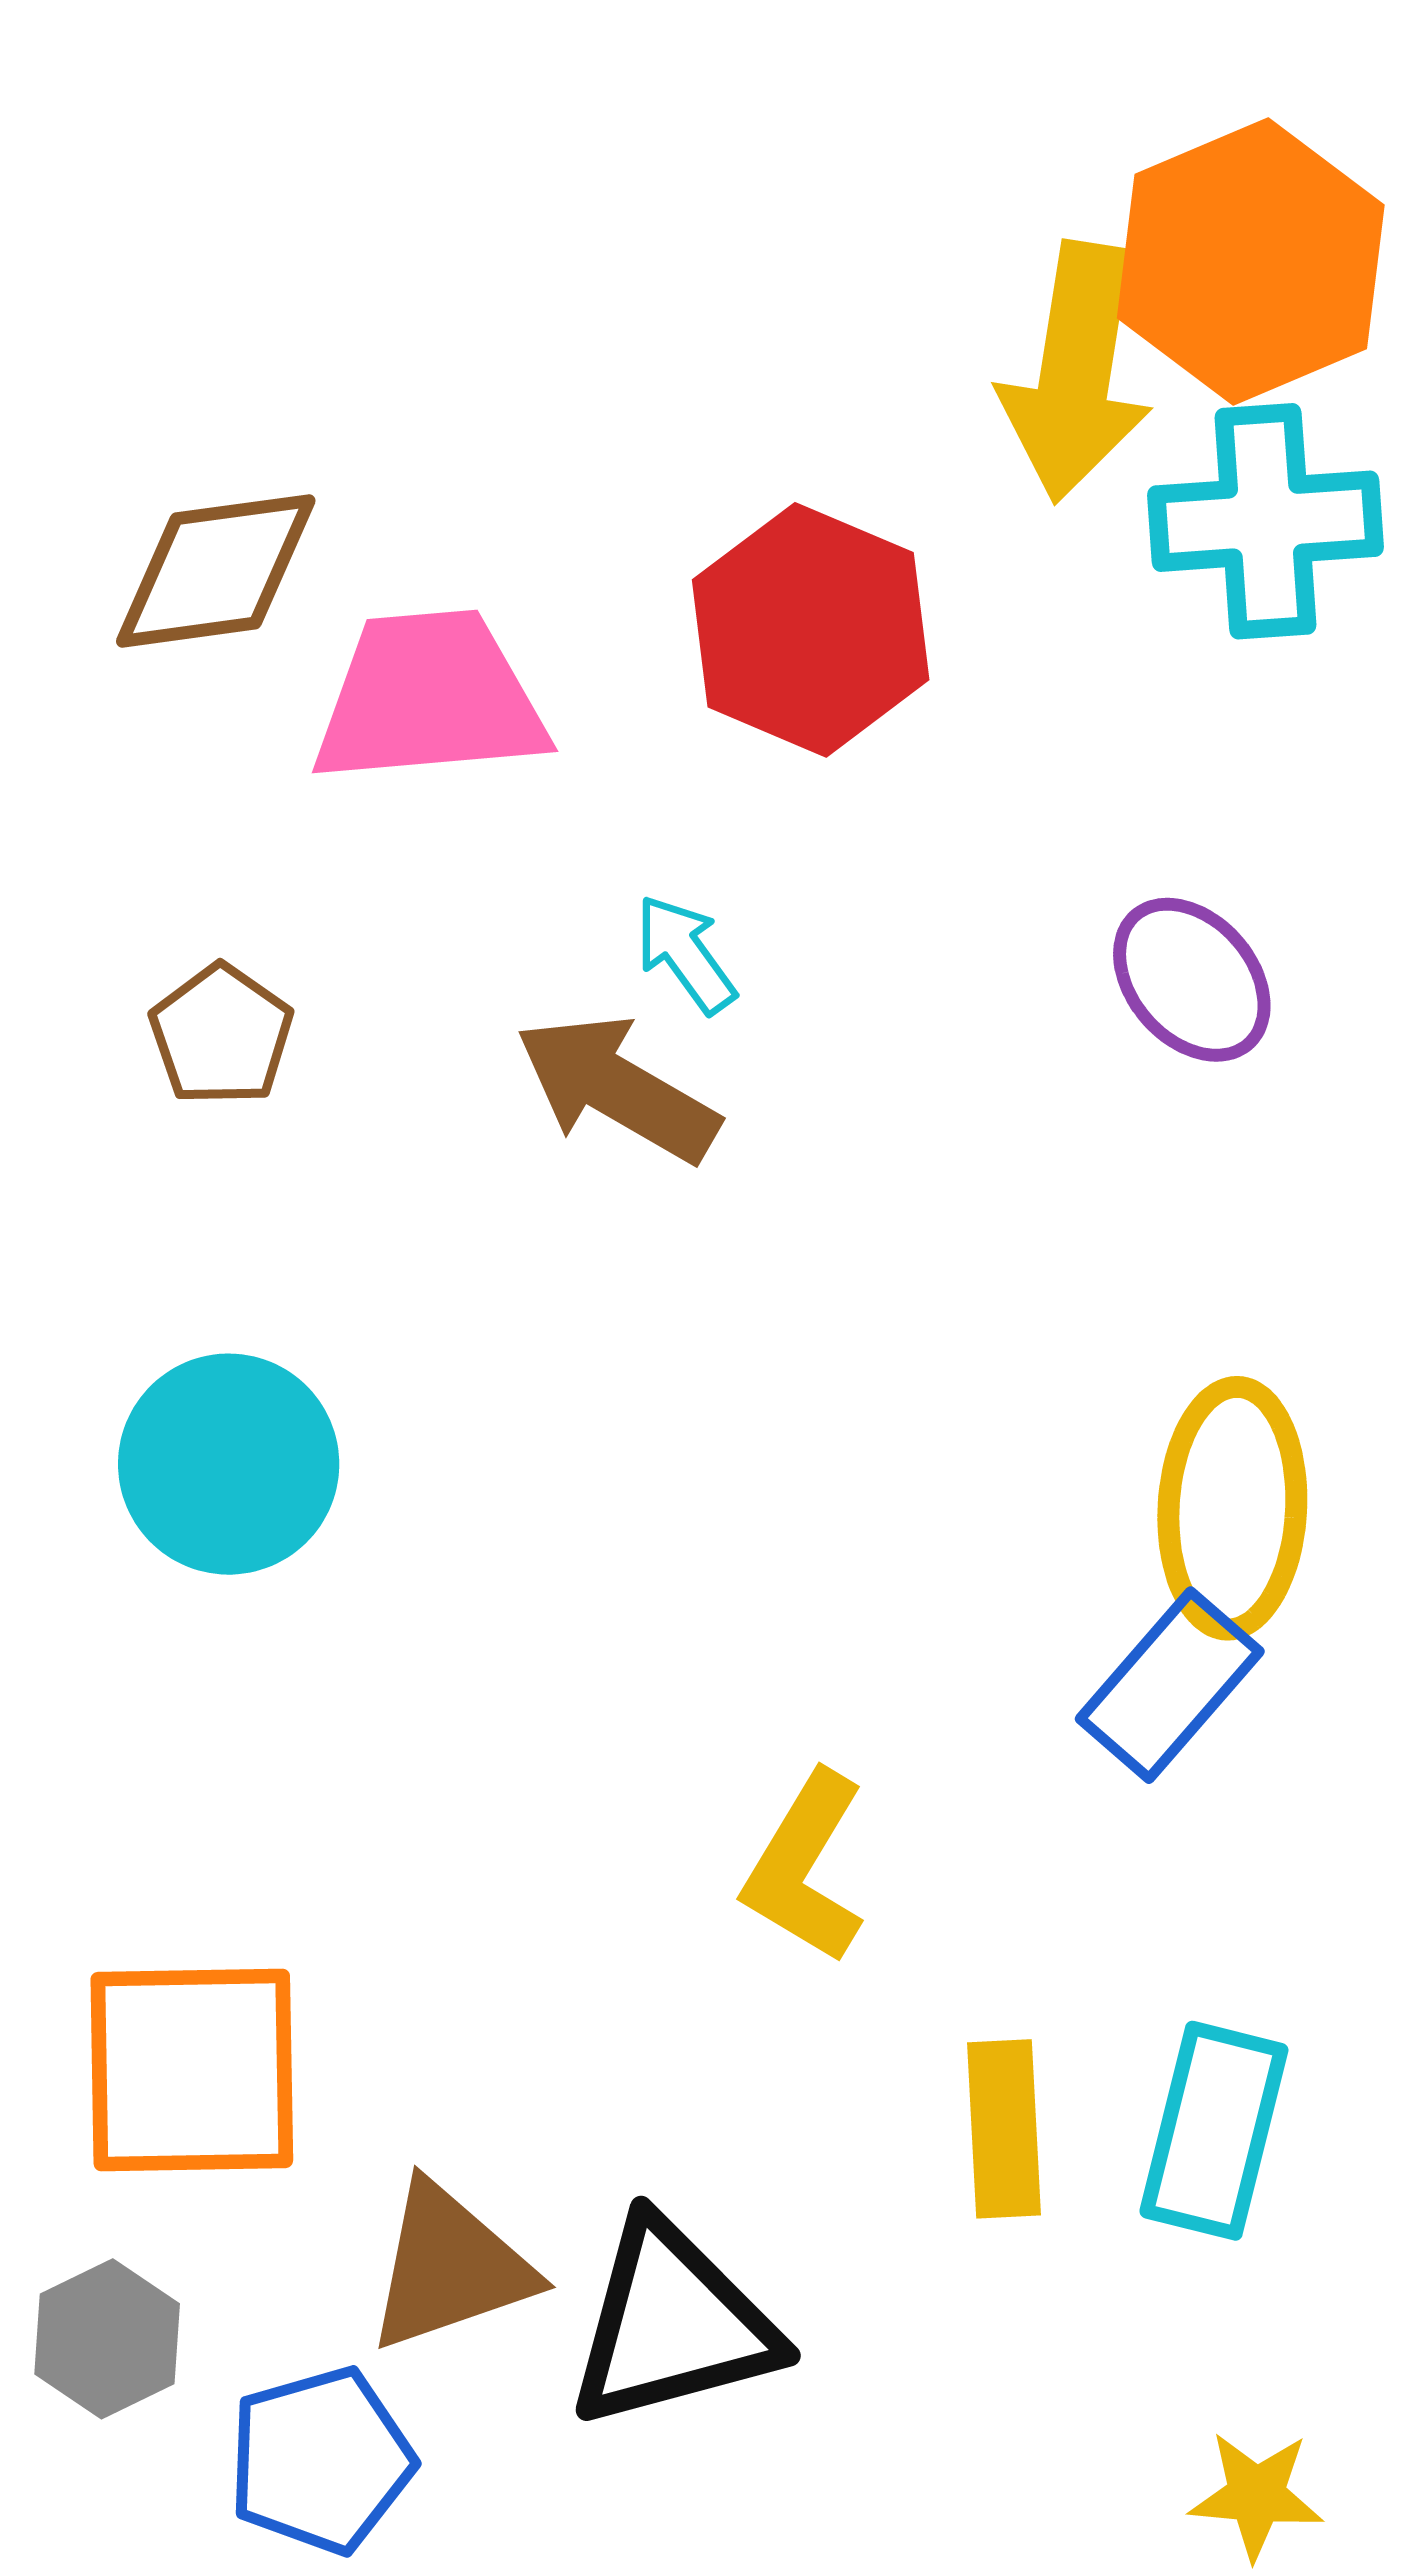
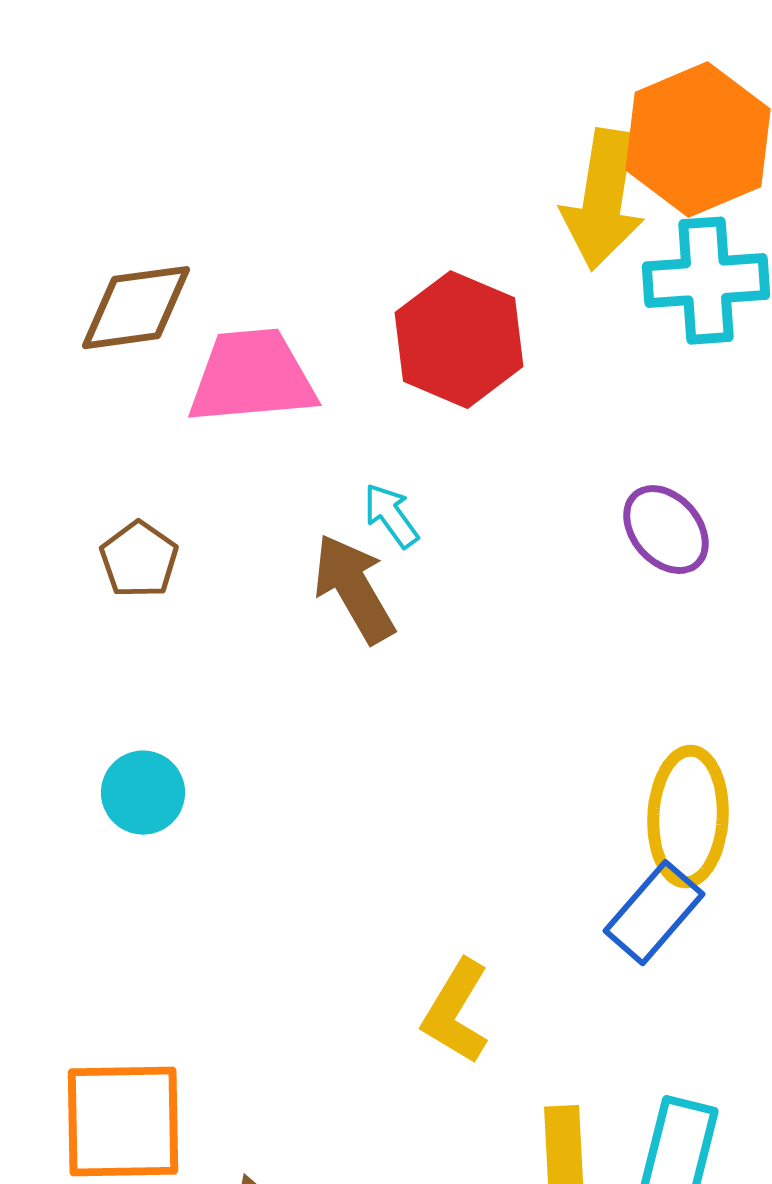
brown arrow: (617, 1088) -> (354, 589), turned 30
cyan circle: (229, 1464) -> (143, 793), size x0.7

